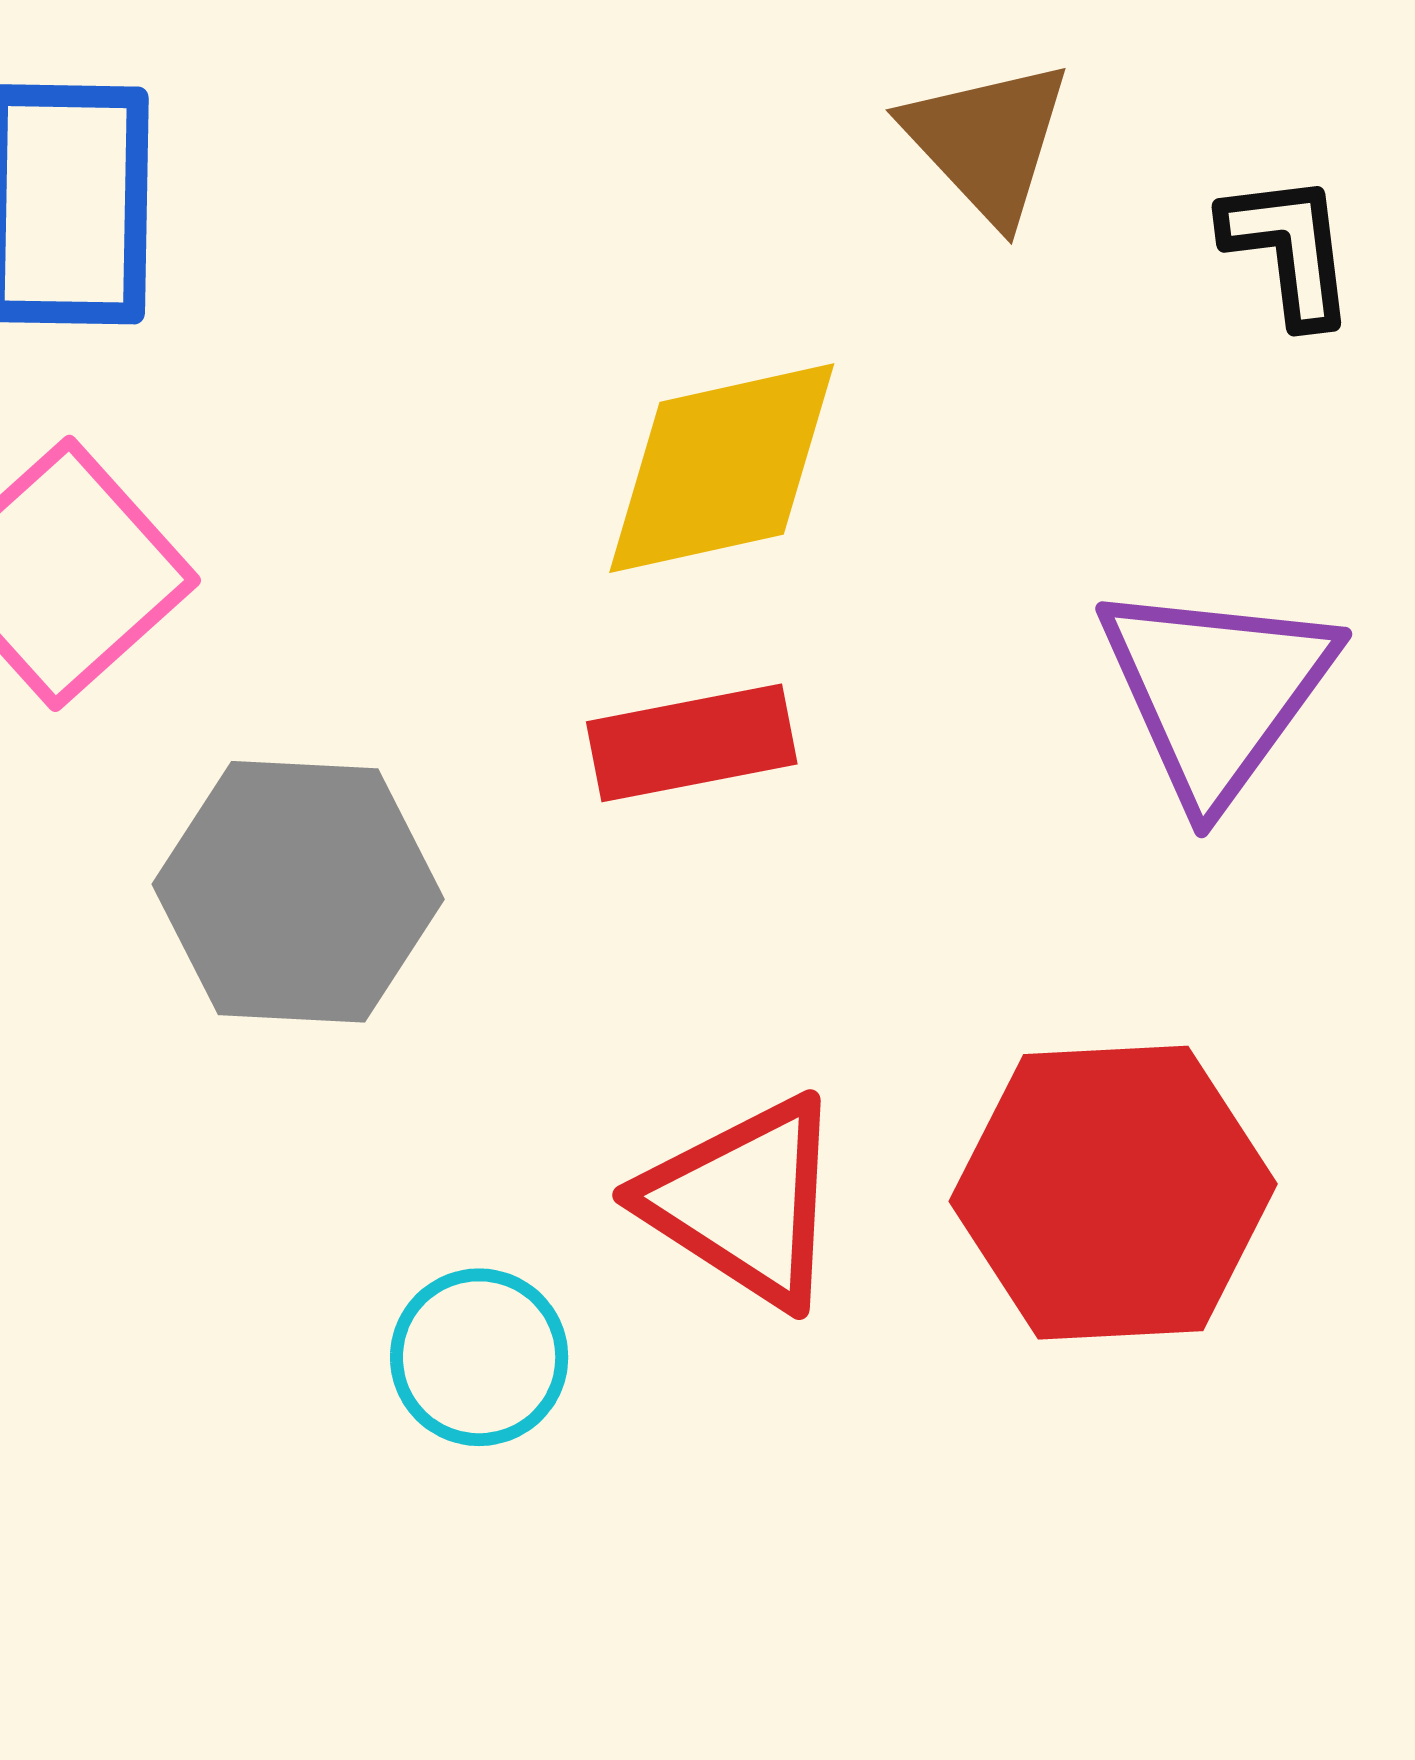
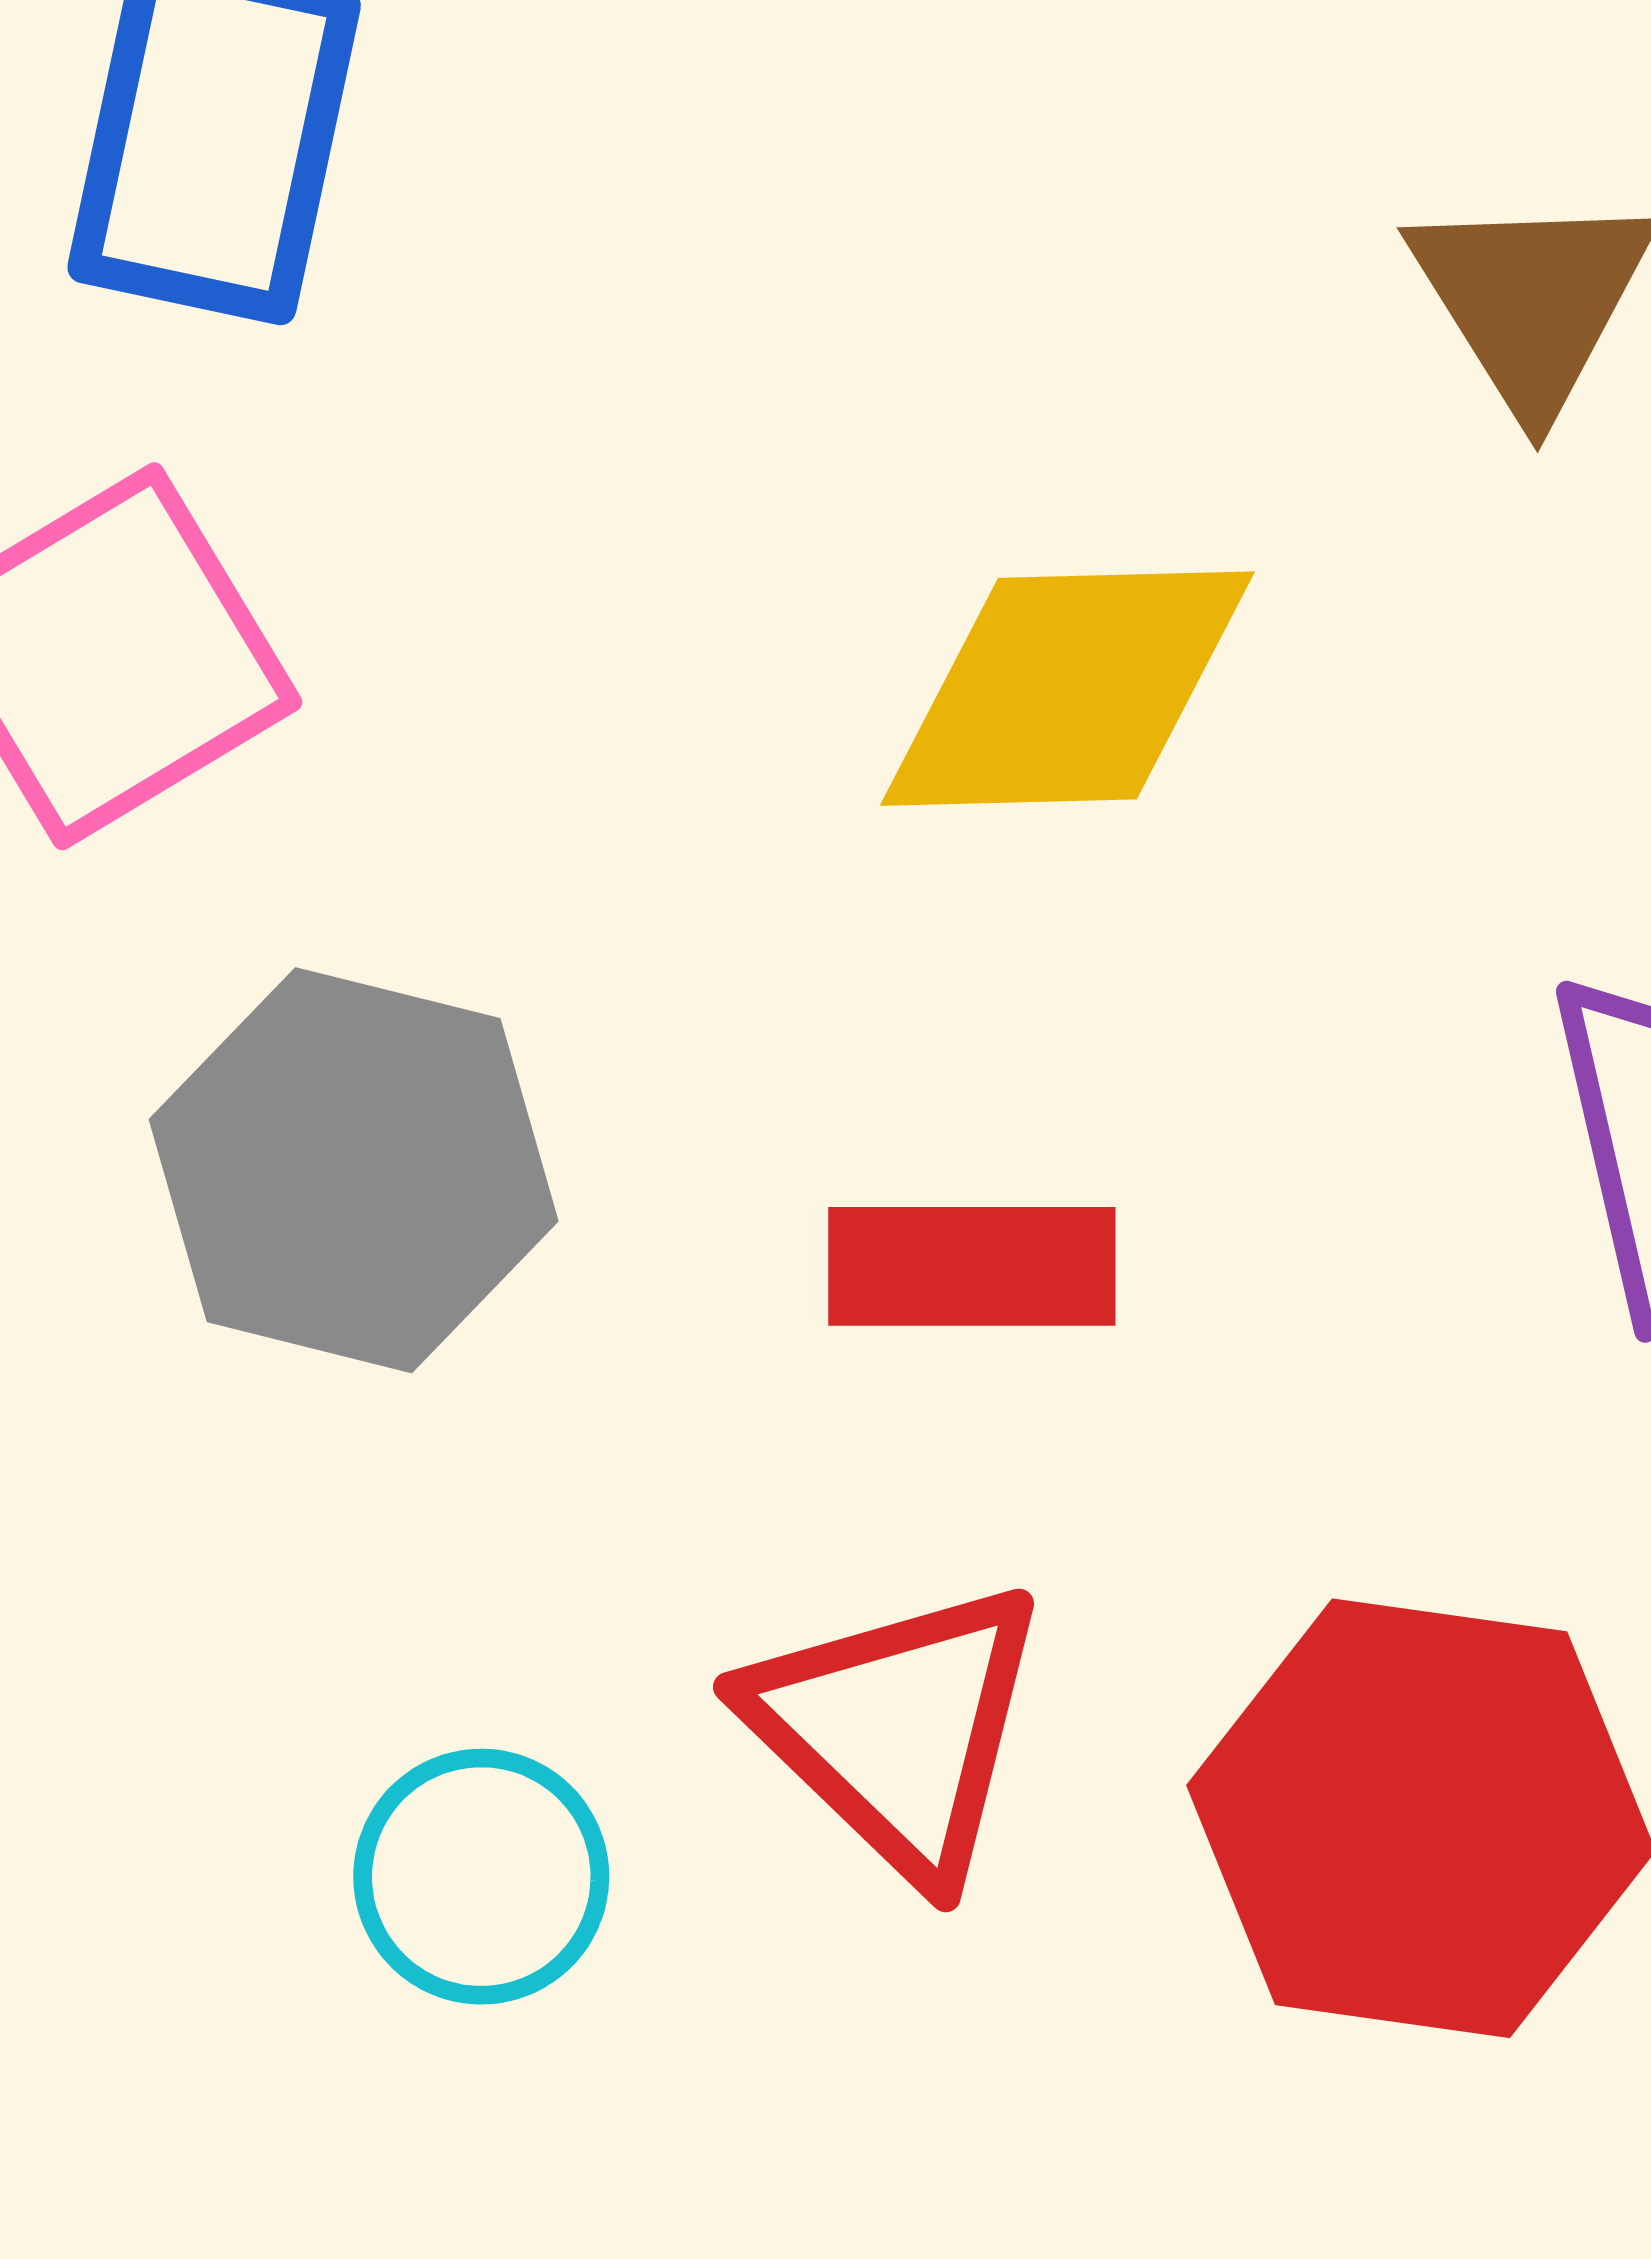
red rectangle: (692, 743) -> (972, 1266), moved

